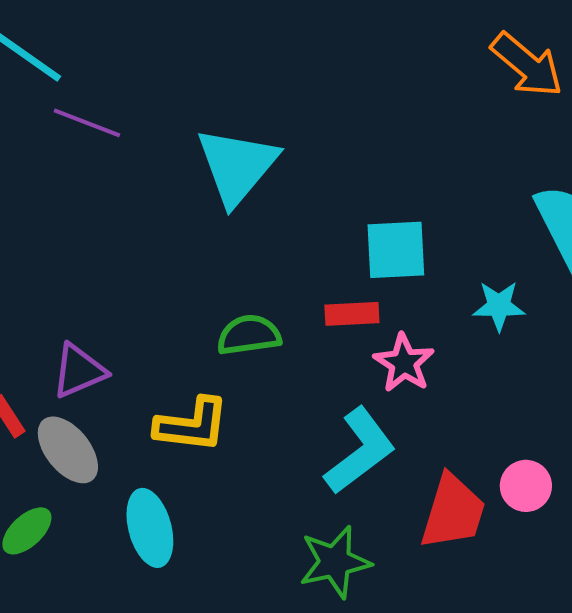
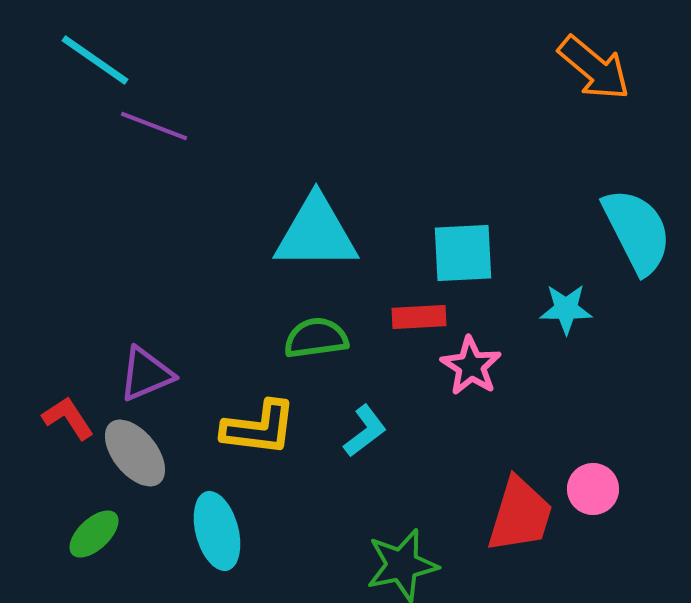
cyan triangle: (237, 166) -> (316, 233), moved, turned 50
cyan L-shape: (360, 451) -> (365, 431), moved, size x0.6

